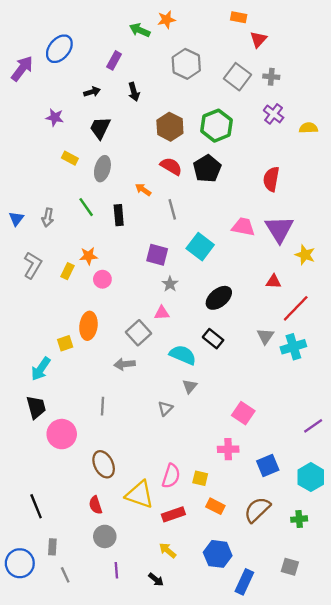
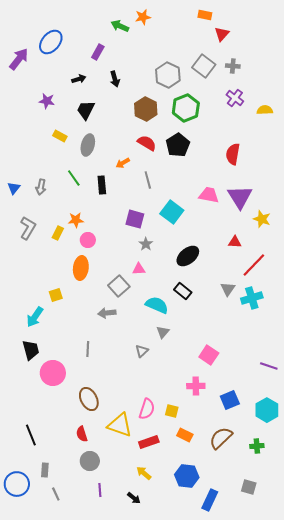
gray hexagon: (186, 64) -> (168, 75), moved
orange arrow: (143, 190) -> (123, 163), turned -64
orange ellipse: (88, 326) -> (81, 268), moved
purple line: (313, 426) -> (269, 366), turned 54

